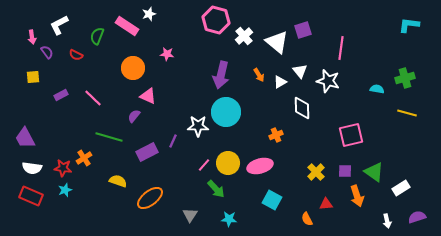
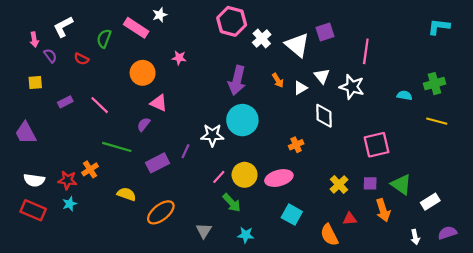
purple trapezoid: (25, 138) -> (26, 133), moved
orange semicircle: (307, 219) -> (329, 235), size x1.5

